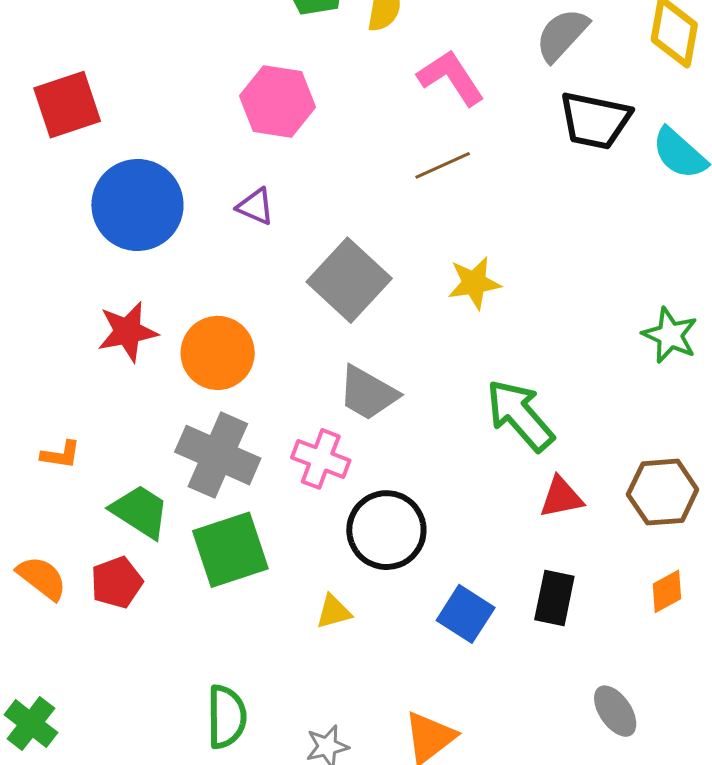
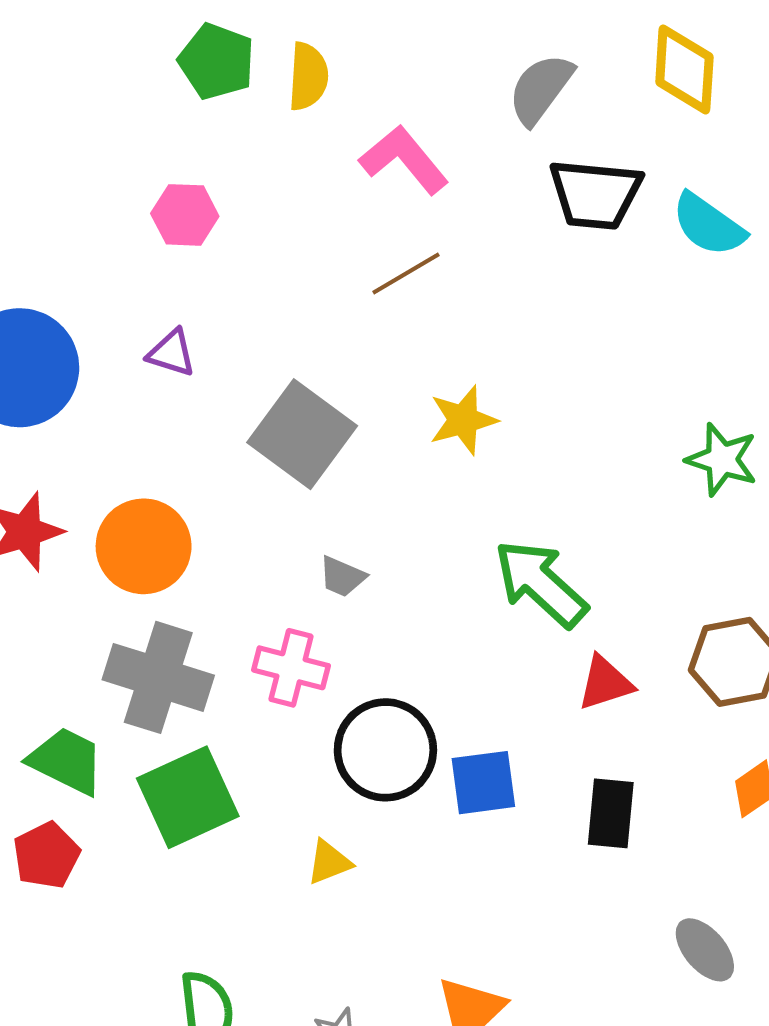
pink hexagon: (278, 101) -> (185, 215), size x0.7
gray trapezoid: (368, 393) -> (342, 577), size x0.6
blue square: (466, 614) -> (483, 783), moved, turned -34

